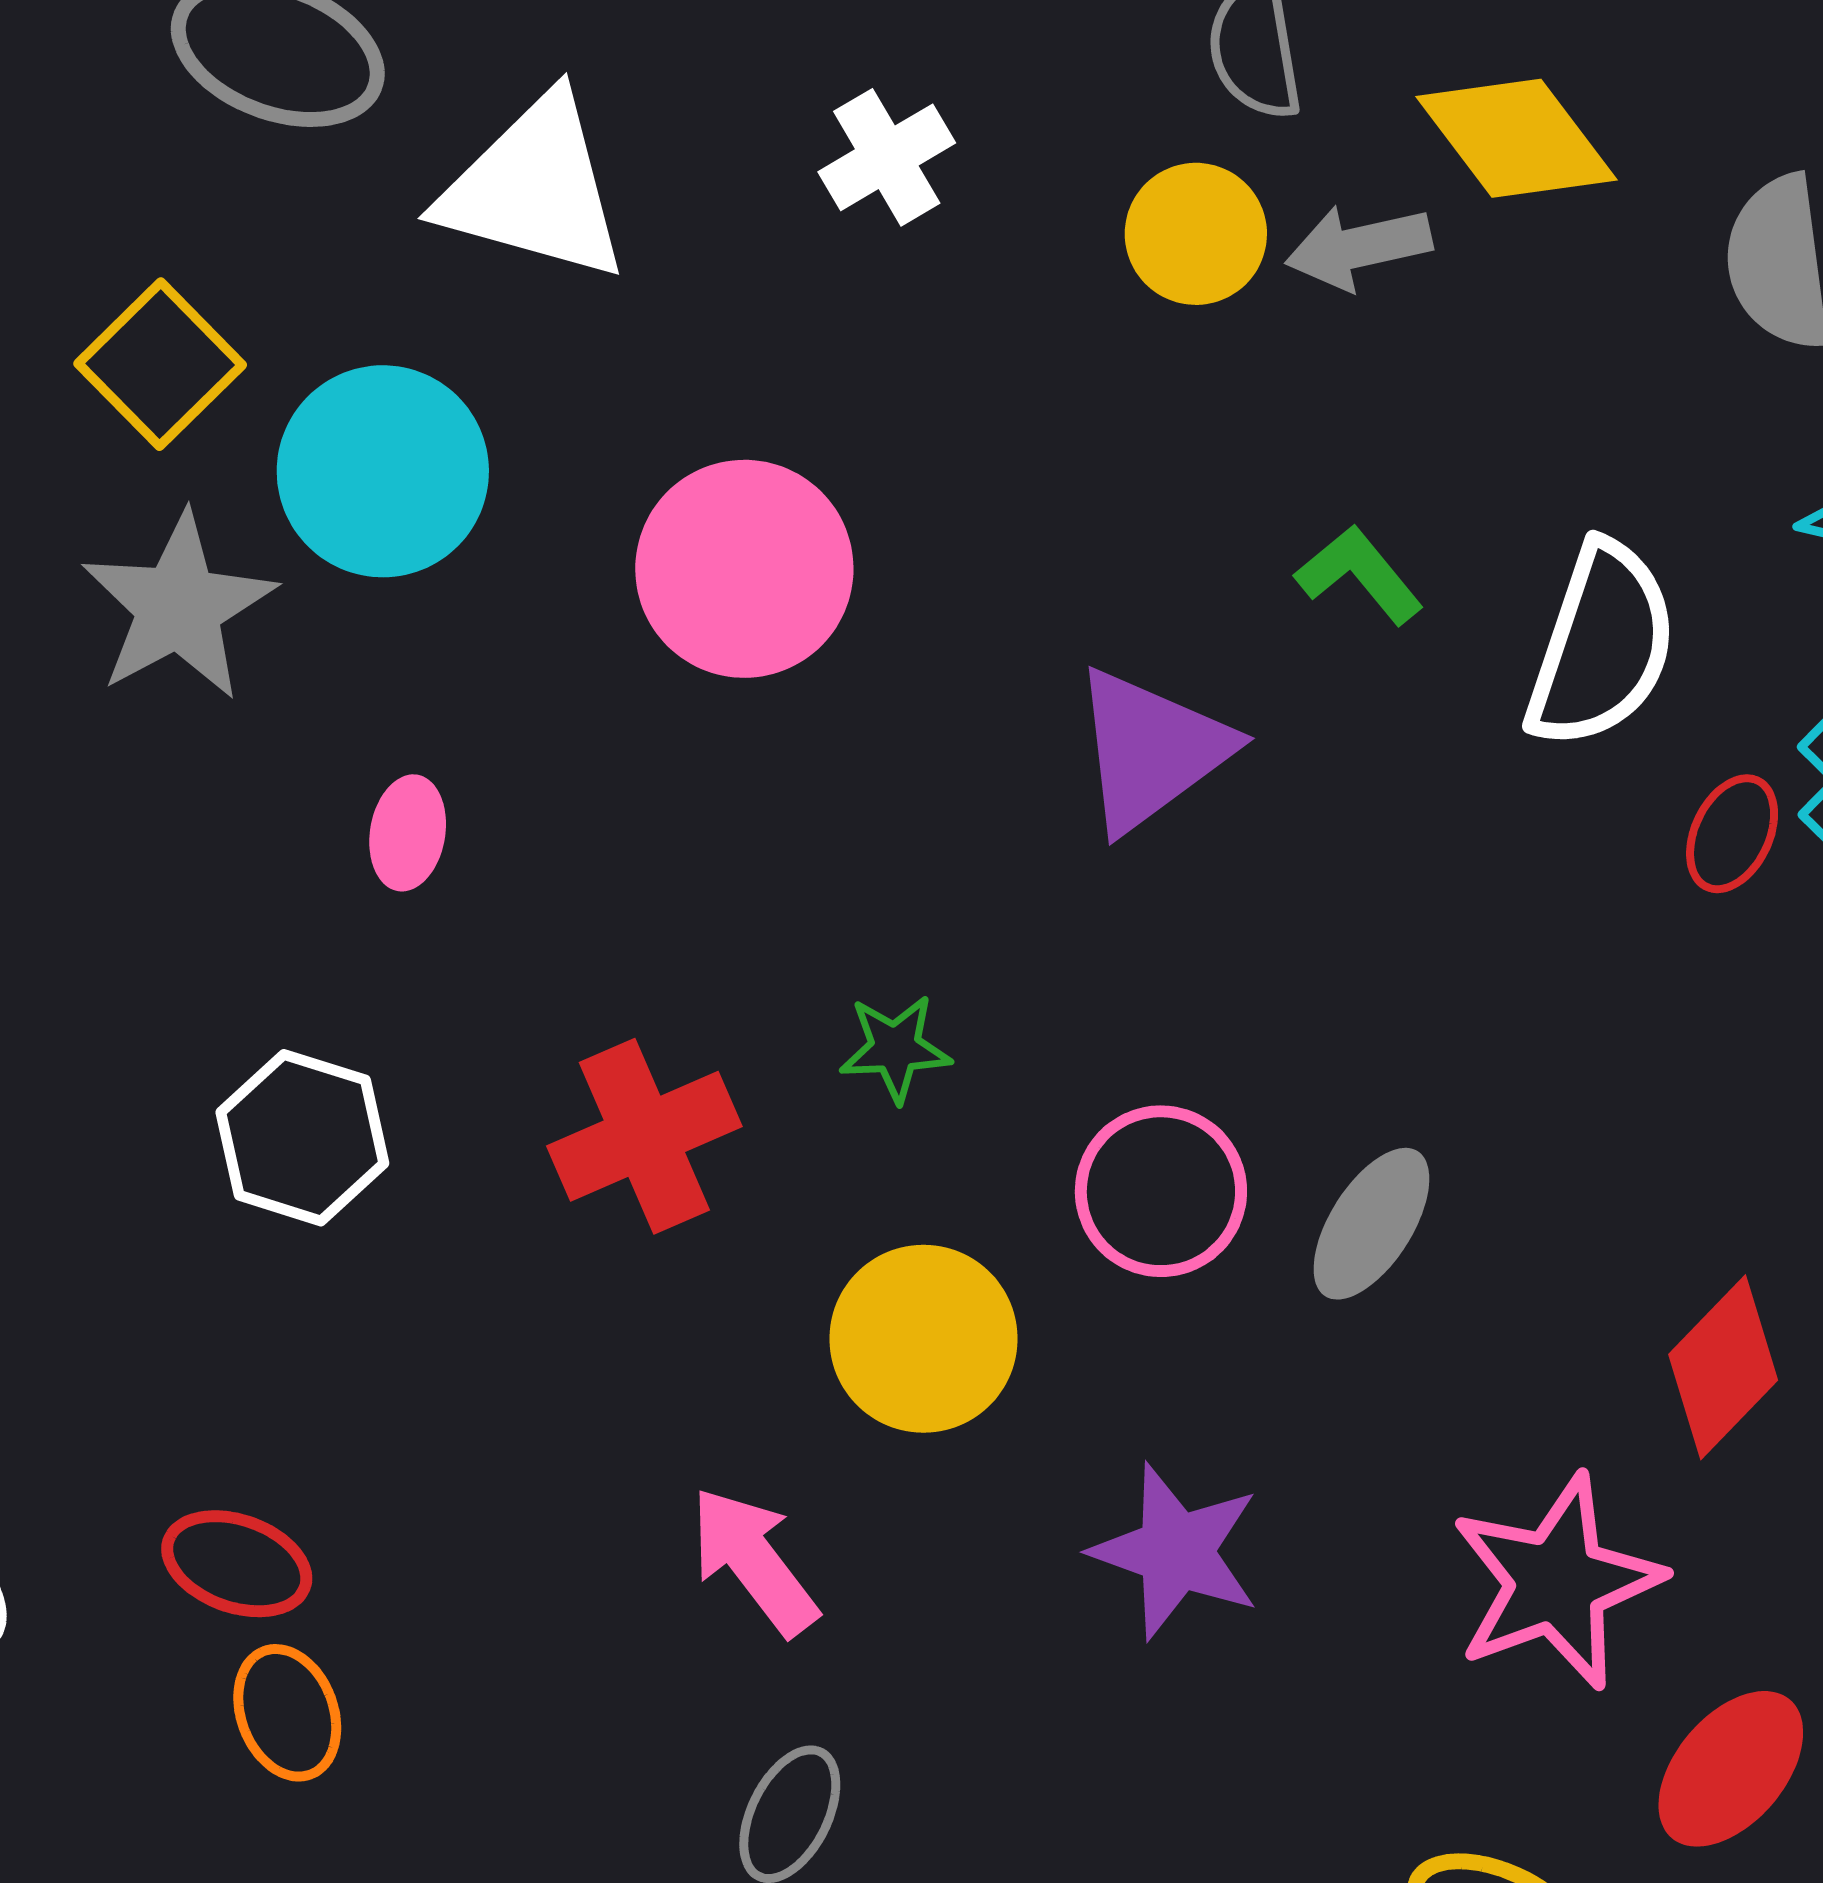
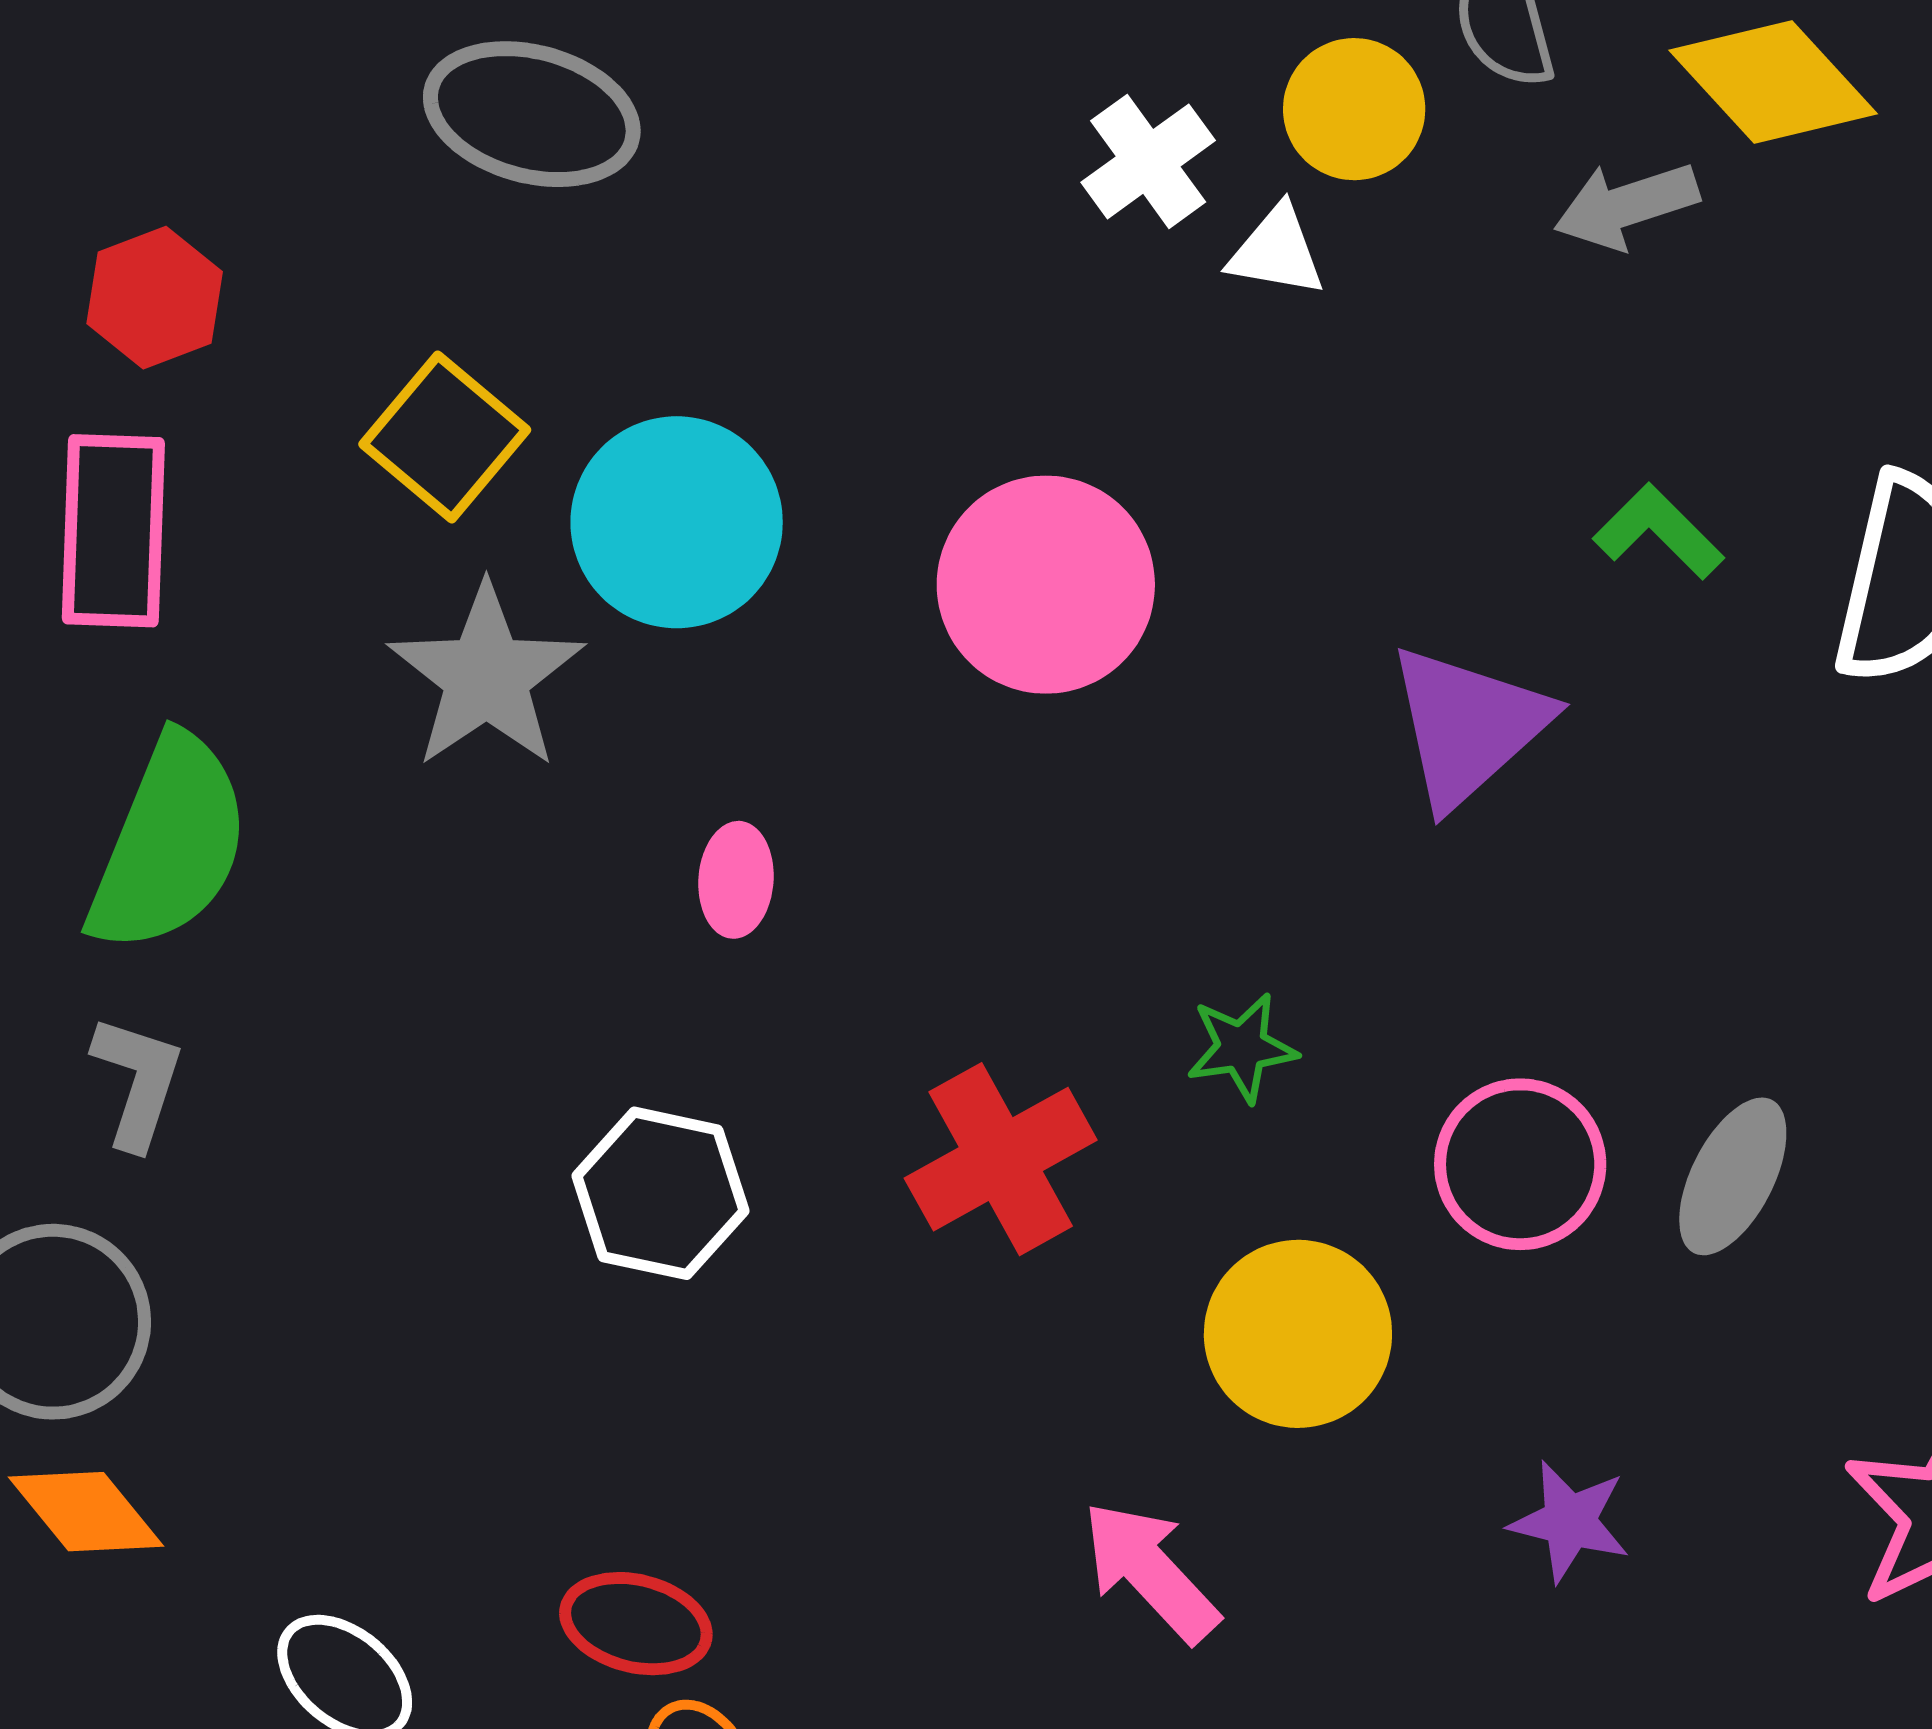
white triangle: (534, 189) -> (1277, 251), moved, size x0.5
yellow circle: (1196, 234) -> (1354, 109), moved
purple star: (1176, 1551) -> (1570, 1521), size x0.7

